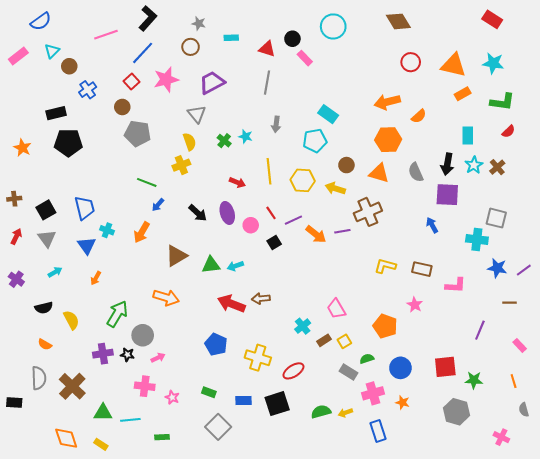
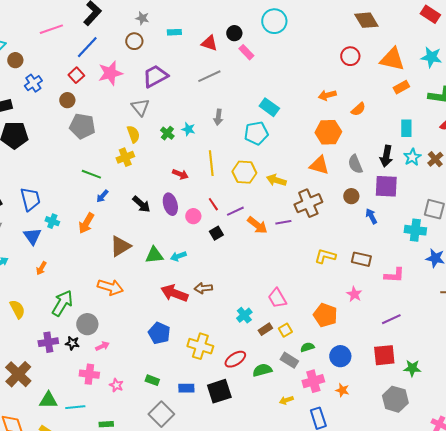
brown diamond: (398, 21) -> (366, 20), moved
gray line: (267, 83) -> (209, 76), turned 55
orange arrow: (387, 102) -> (327, 95), size x0.7
brown circle: (346, 165) -> (351, 196), moved
purple line: (480, 330) -> (391, 319), moved, turned 42
green semicircle: (321, 412) -> (262, 370), moved

